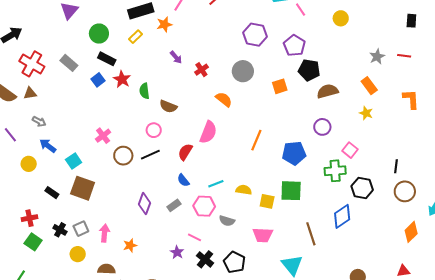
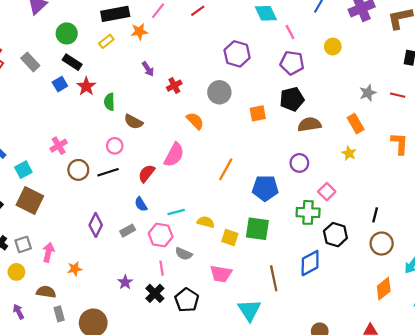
purple pentagon: (294, 45) -> (292, 63), moved, turned -30
black pentagon: (309, 70) -> (292, 99), turned -30
pink line: (195, 237) -> (162, 268), moved, turned 48

